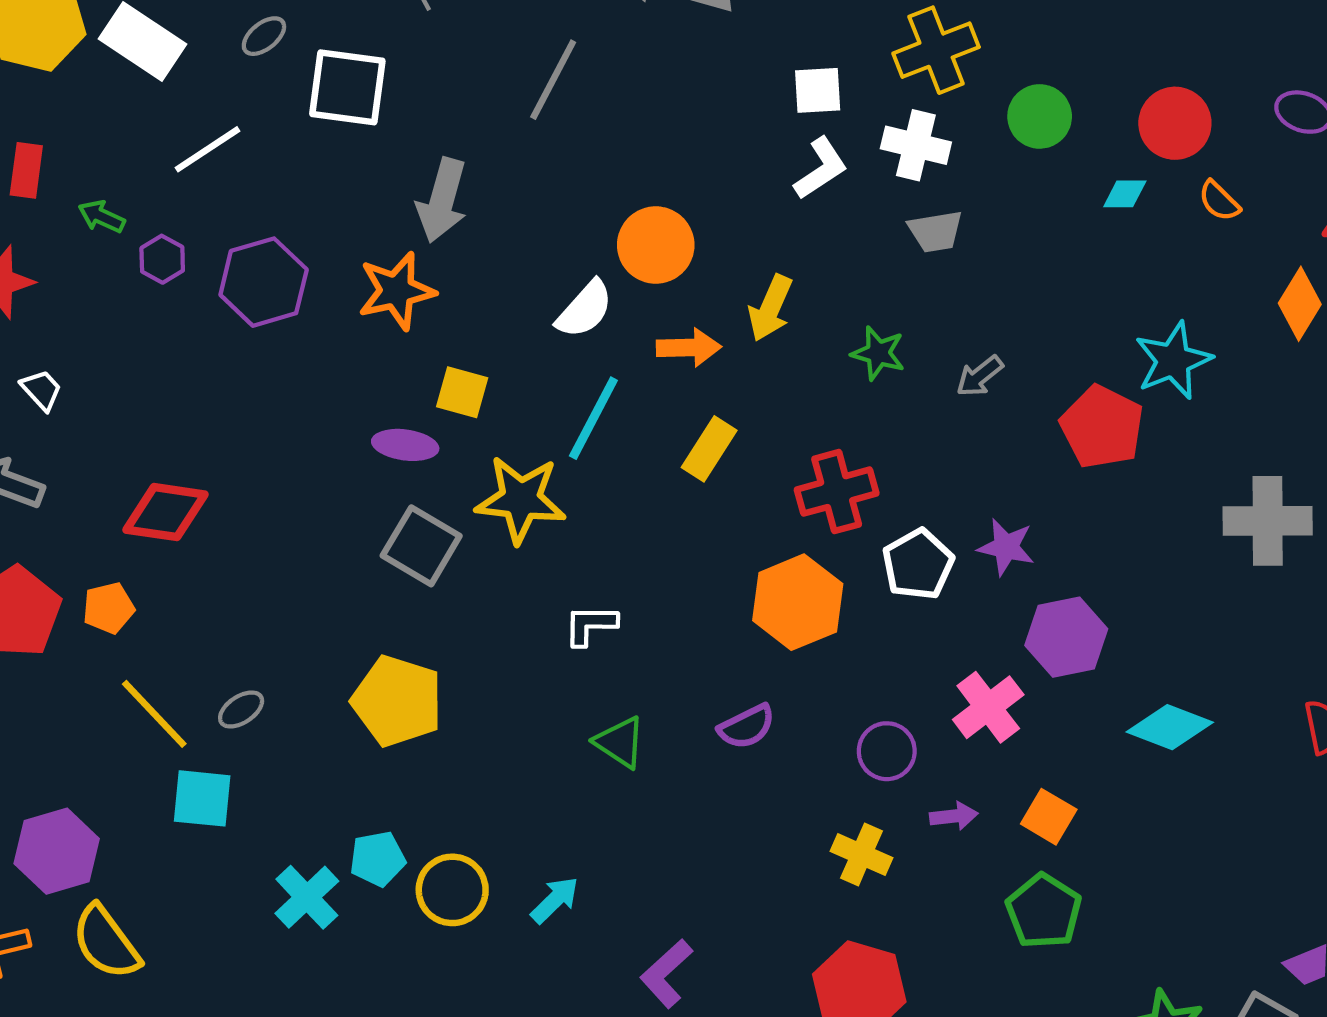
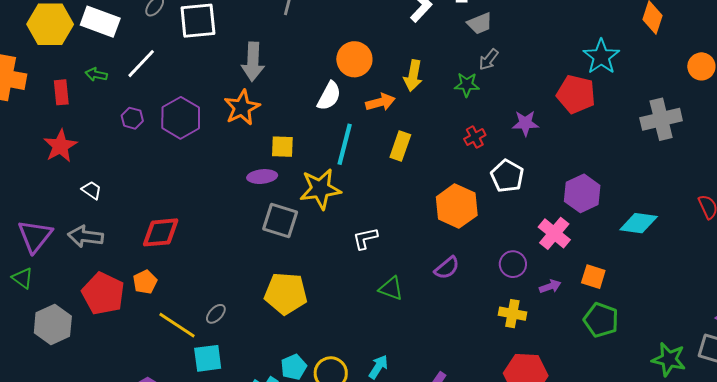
green arrow: (102, 217) -> (96, 75), moved
gray arrow: (980, 376) -> (489, 60), moved
red cross: (837, 492) -> (475, 137), moved, size x0.6
purple star: (1006, 547) -> (525, 123), moved

